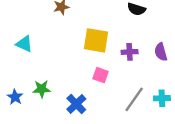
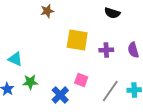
cyan triangle: (24, 44) -> (15, 59), moved
pink square: (101, 75) -> (81, 80), moved

